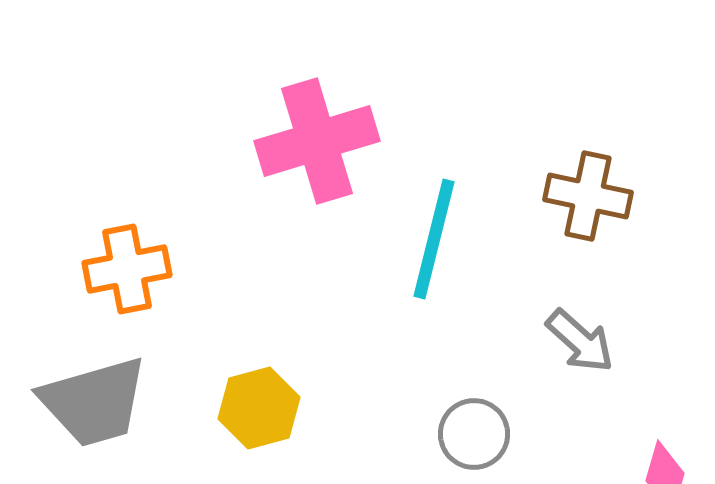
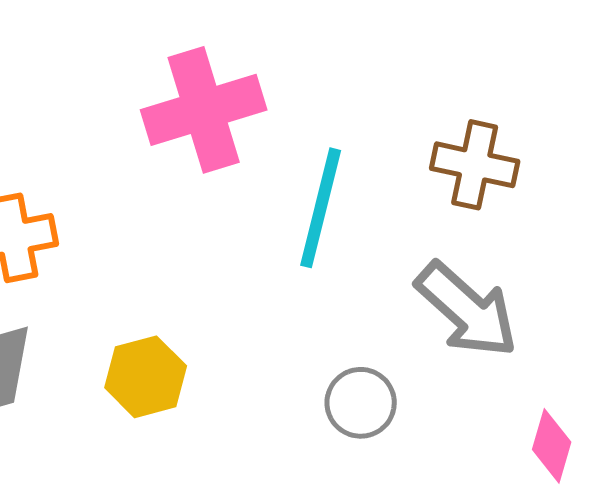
gray arrow: (580, 341) -> (467, 310), size x1.5

